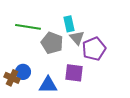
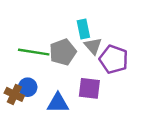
green line: (28, 27) -> (34, 52), moved
gray pentagon: (52, 43) -> (63, 52), turned 30
purple pentagon: (94, 49) -> (114, 59), turned -30

